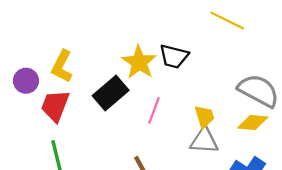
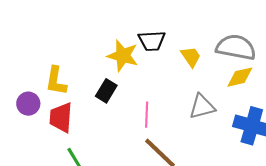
black rectangle: (111, 93) -> (106, 91), size x0.7
pink line: (154, 110) -> (147, 115), moved
yellow trapezoid: (204, 117) -> (191, 57), moved

